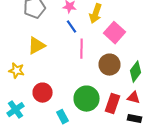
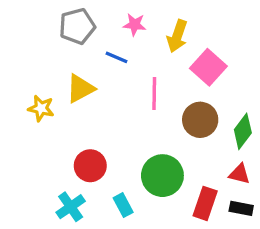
blue line: (72, 27) -> (116, 57), moved, turned -32
yellow star: (16, 71) -> (41, 108), moved
red rectangle: (112, 104) -> (205, 203), moved
cyan cross: (16, 110) -> (71, 207), moved

